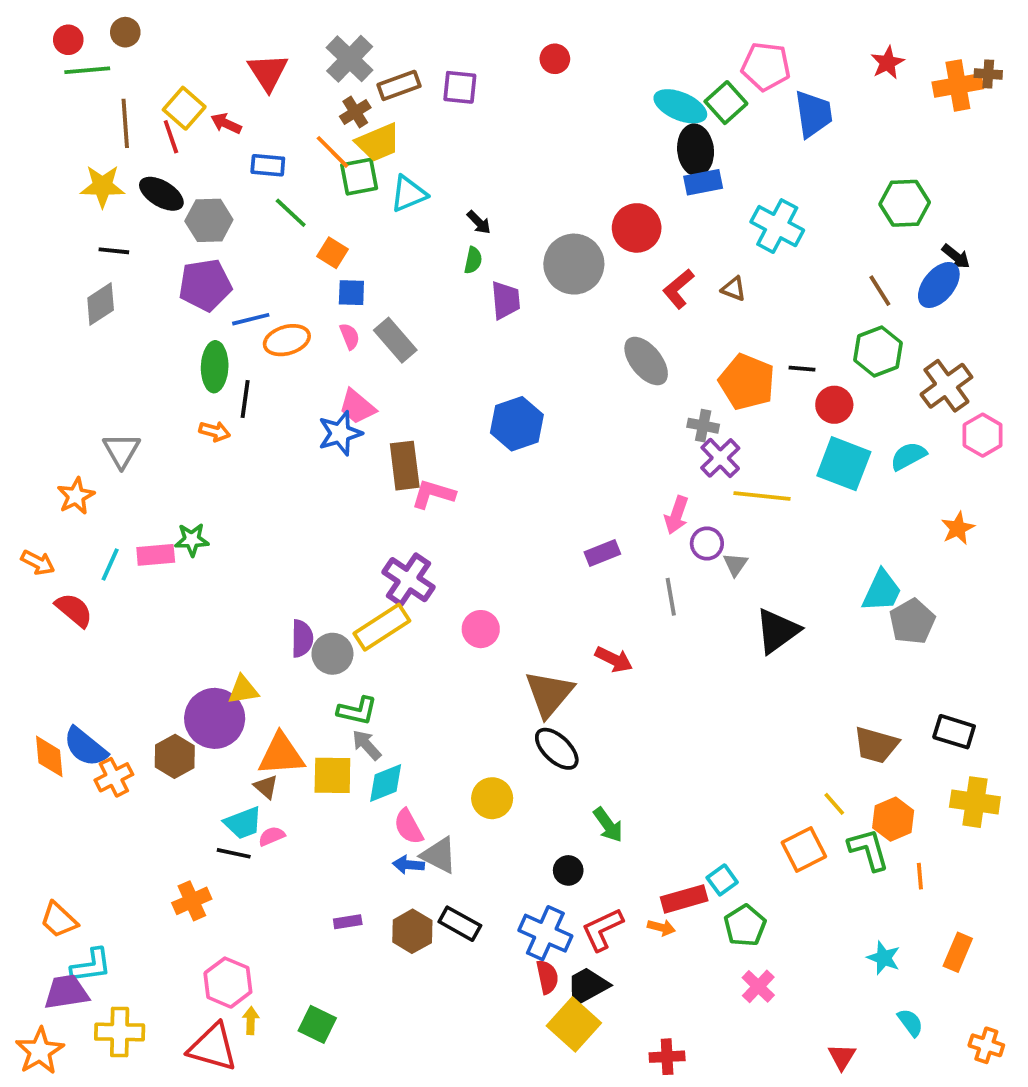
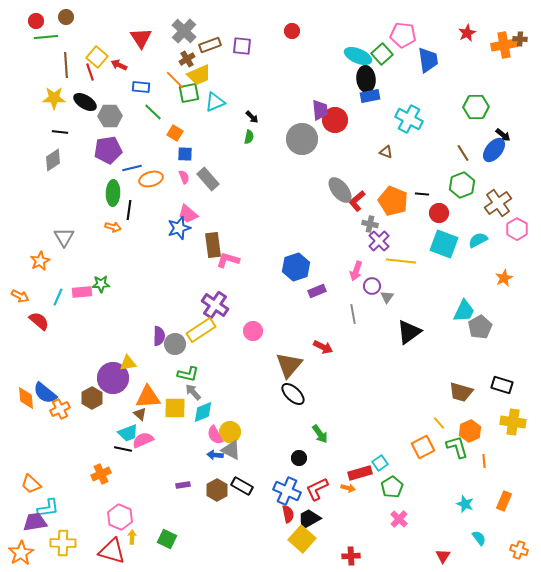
red L-shape: (678, 289) -> (357, 201), moved
purple trapezoid: (505, 300) -> (320, 110), moved
blue hexagon: (517, 424) -> (296, 267), moved
yellow circle: (492, 798) -> (230, 432), moved
pink semicircle: (272, 836) -> (143, 440), size x1.5

